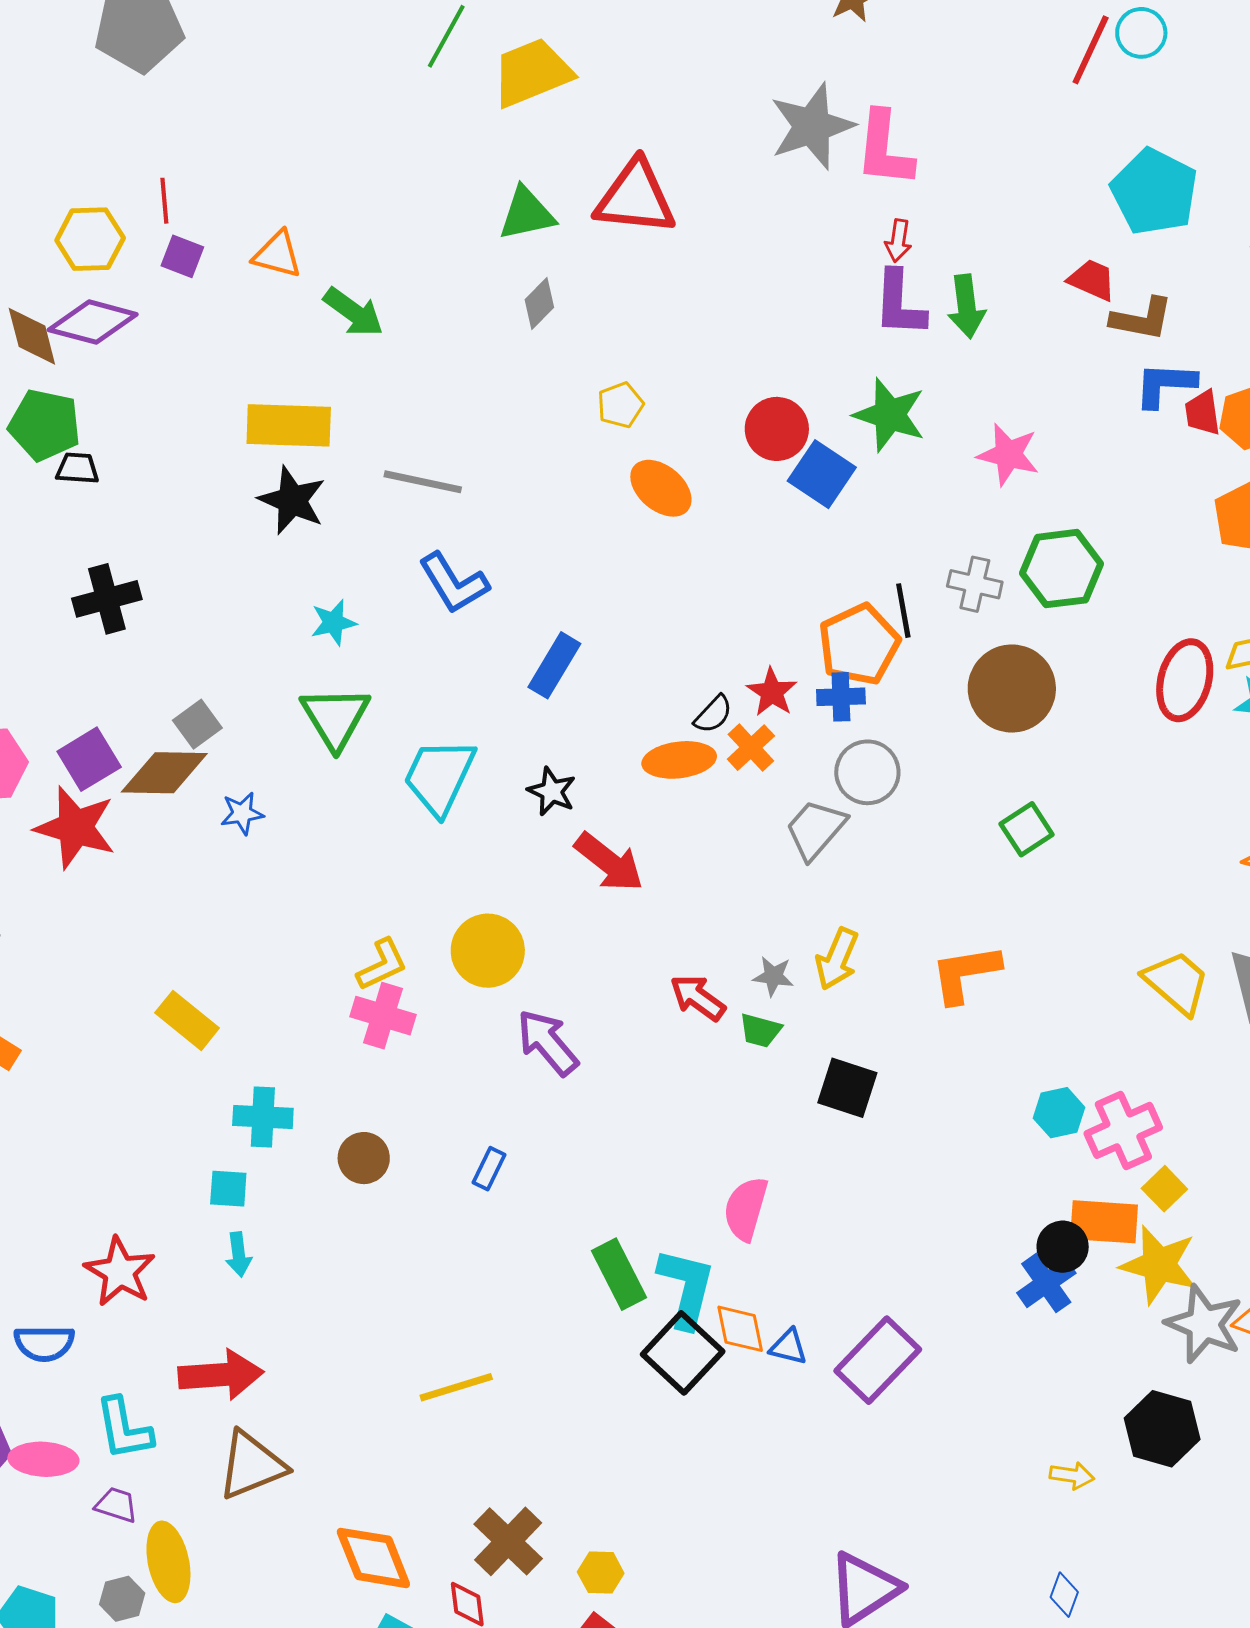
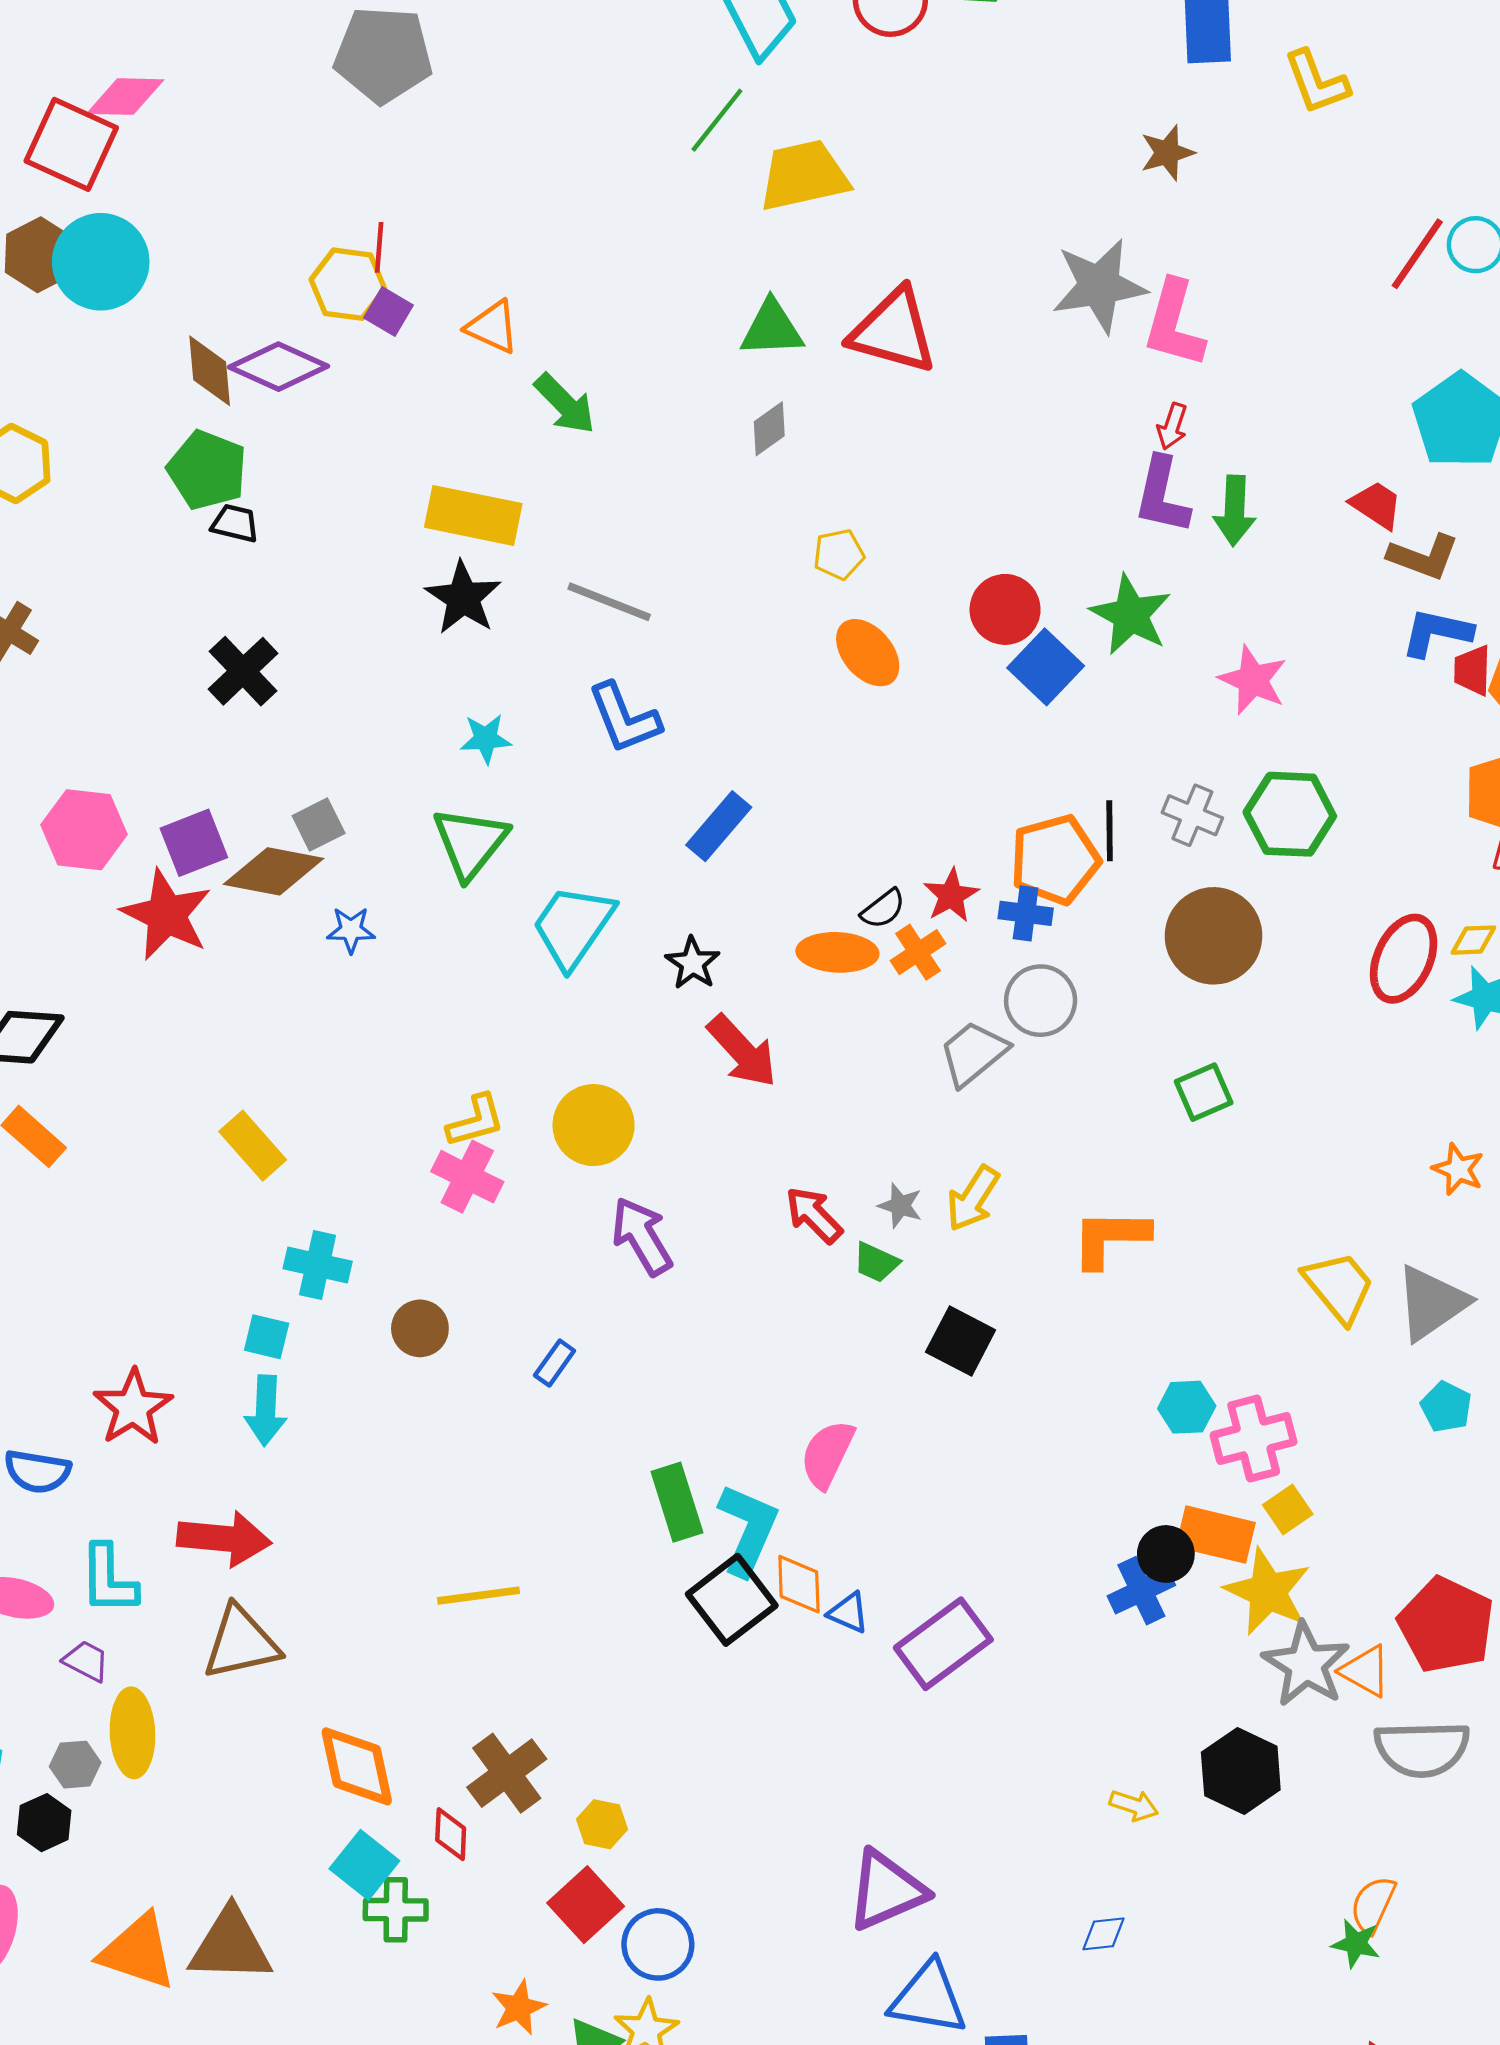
yellow hexagon: (90, 239) -> (348, 284), moved
black cross: (107, 599) -> (243, 671), turned -38
cyan arrow: (239, 1254) -> (266, 1410), size x1.4
blue diamond: (1064, 1595) -> (1103, 1934), turned 54

